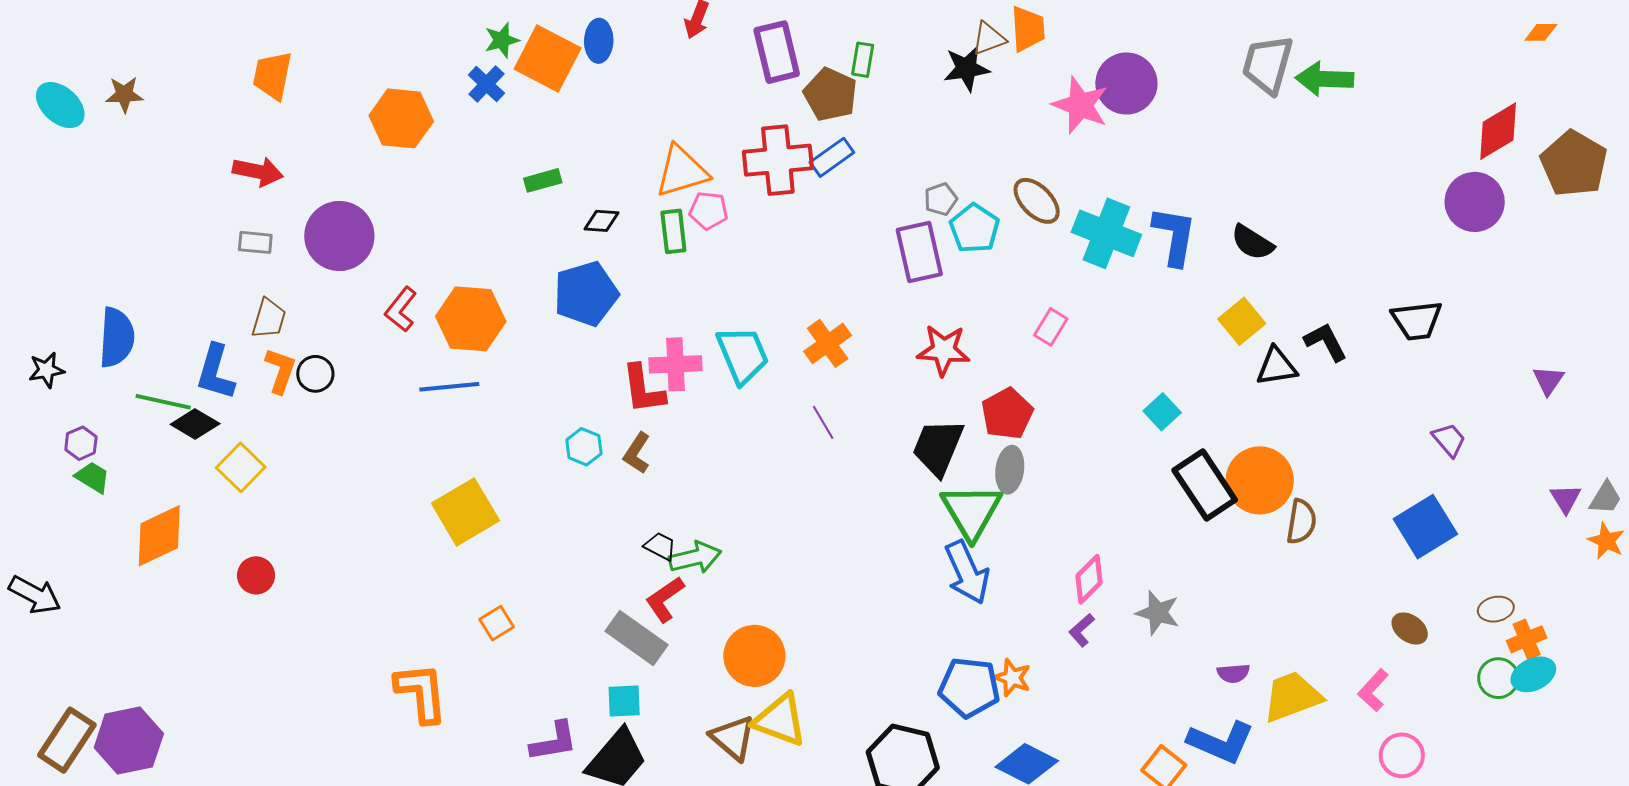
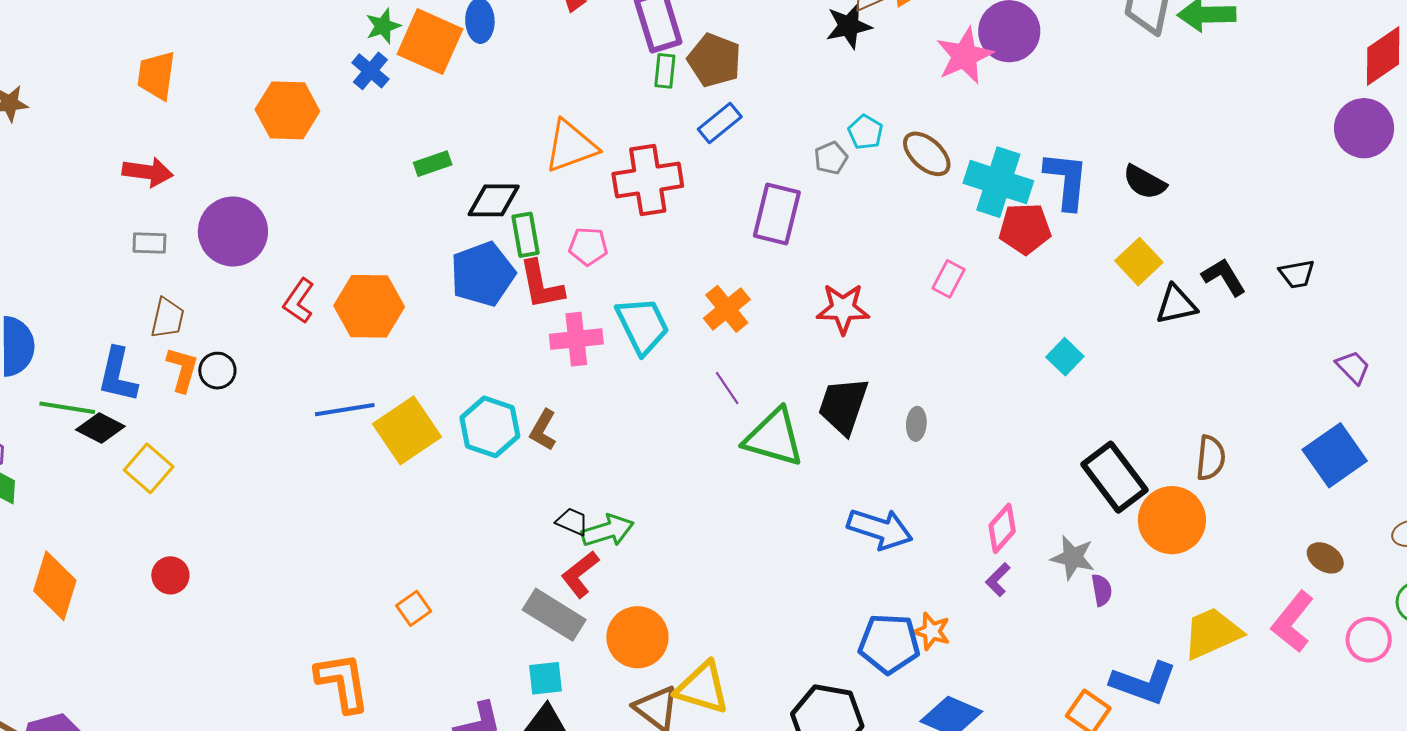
green rectangle: (863, 60) -> (665, 71), moved
pink star: (1080, 105) -> (965, 56), turned 30
red cross: (778, 160) -> (648, 180), moved
pink pentagon: (709, 211) -> (588, 246), moved
black diamond: (601, 221) -> (494, 200), size x1.5
cyan pentagon: (974, 228) -> (865, 132), moved, size x0.7
green rectangle: (673, 231) -> (526, 235), moved
purple rectangle: (919, 252) -> (777, 214), moved, turned 30
black trapezoid: (1417, 321) -> (1297, 274), moved, size x0.7
blue line: (449, 387) -> (345, 410), moved
red L-shape: (643, 389) -> (541, 285), moved
red pentagon: (1007, 414) -> (1025, 229), moved, turned 30
cyan hexagon: (584, 447) -> (490, 427), size x1.6
gray ellipse: (1010, 470) -> (916, 424), size x0.7
orange circle: (1260, 480) -> (1172, 520), moved
black rectangle: (1205, 485) -> (1115, 477), moved
green triangle: (971, 511) -> (774, 438), moved, turned -40
yellow square: (465, 512) -> (407, 430), moved
orange diamond: (159, 536) -> (55, 586), moved, turned -44
blue arrow: (967, 572) -> (880, 529), turned -44
orange circle: (754, 656) -> (637, 637), moved
purple semicircle: (1233, 673) -> (1102, 590), moved, turned -92
pink L-shape: (1373, 690) -> (1293, 622), size x1.4
pink circle: (1402, 755) -> (1369, 640), moved

